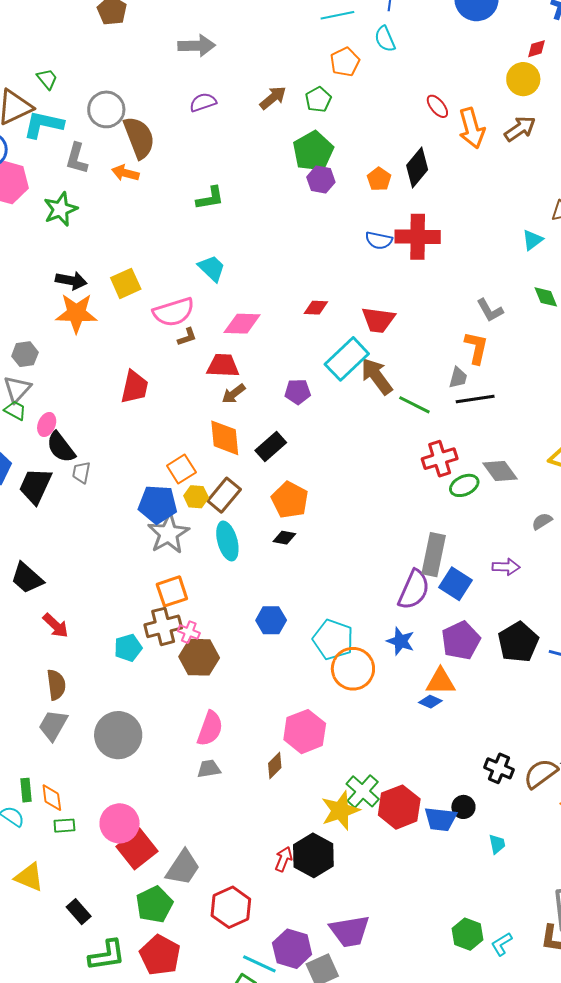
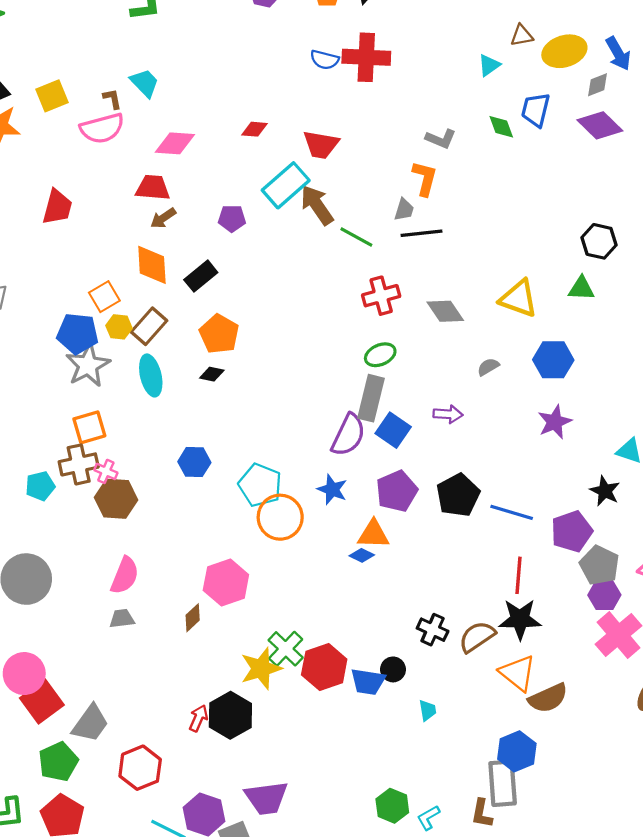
gray L-shape: (490, 310) -> (441, 139), turned -40
brown L-shape: (187, 337) -> (112, 99), moved, turned -85
green ellipse: (464, 485) -> (380, 355), moved

